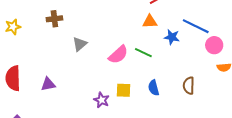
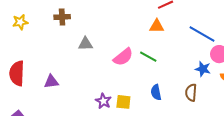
blue star: (172, 37) -> (203, 69), moved
gray triangle: (80, 44) -> (85, 44), turned 35
yellow square: (124, 90) -> (123, 102), moved

